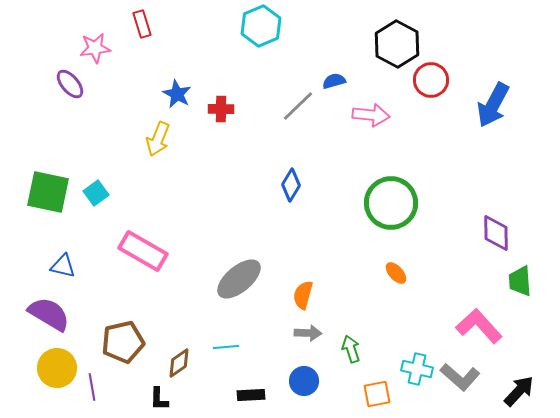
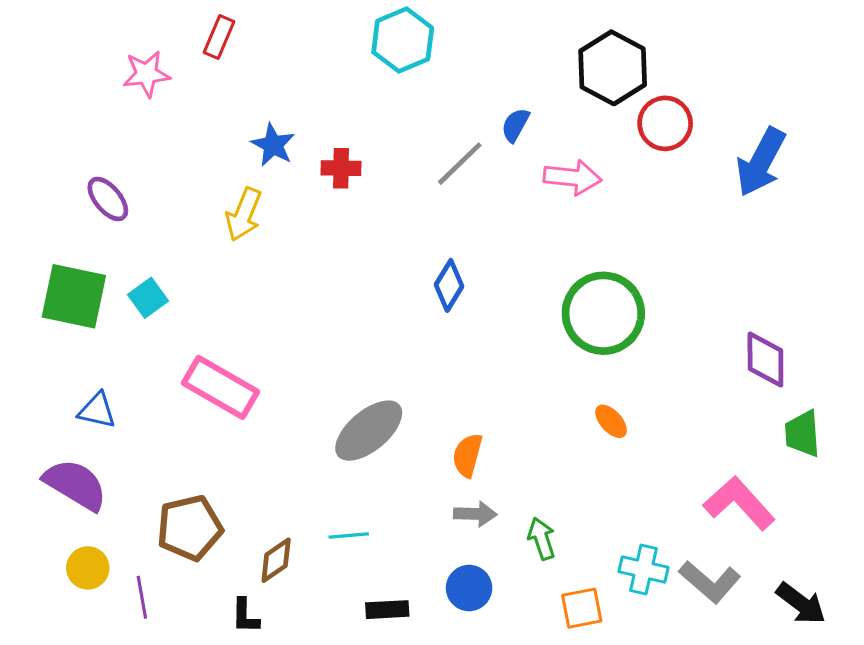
red rectangle: (142, 24) -> (219, 37), turned 40
blue semicircle: (334, 81) -> (515, 125), turned -45
purple ellipse: (70, 84) -> (108, 199), moved
yellow circle: (57, 368) -> (88, 568), size x0.7
black arrow: (519, 391) -> (801, 603), turned 84

